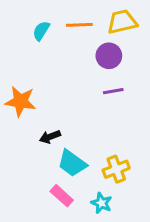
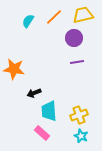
orange line: (79, 25) -> (54, 17), turned -42
cyan trapezoid: (72, 163) -> (49, 111), turned 50
cyan star: (102, 203) -> (81, 136), moved

